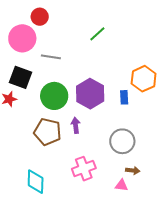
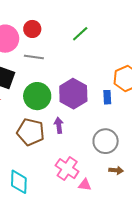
red circle: (40, 17) -> (32, 29), moved
pink cross: (84, 169) -> (67, 169), turned -35
pink triangle: (121, 185) -> (85, 185), moved

